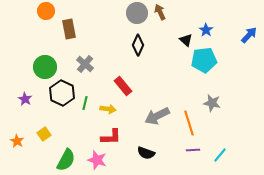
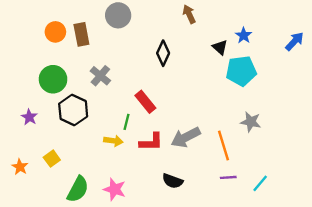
orange circle: (46, 11) -> (55, 32), moved
gray circle: (137, 13) -> (118, 15), moved
green line: (85, 103) -> (126, 122), moved
yellow arrow: (108, 109) -> (113, 141), moved
red L-shape: (111, 137) -> (151, 142), moved

